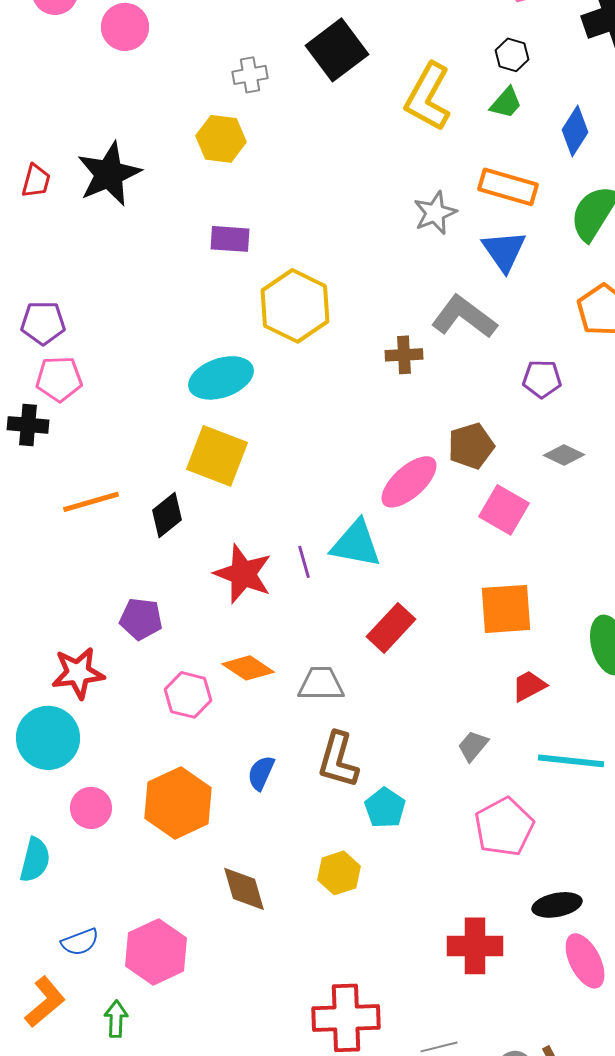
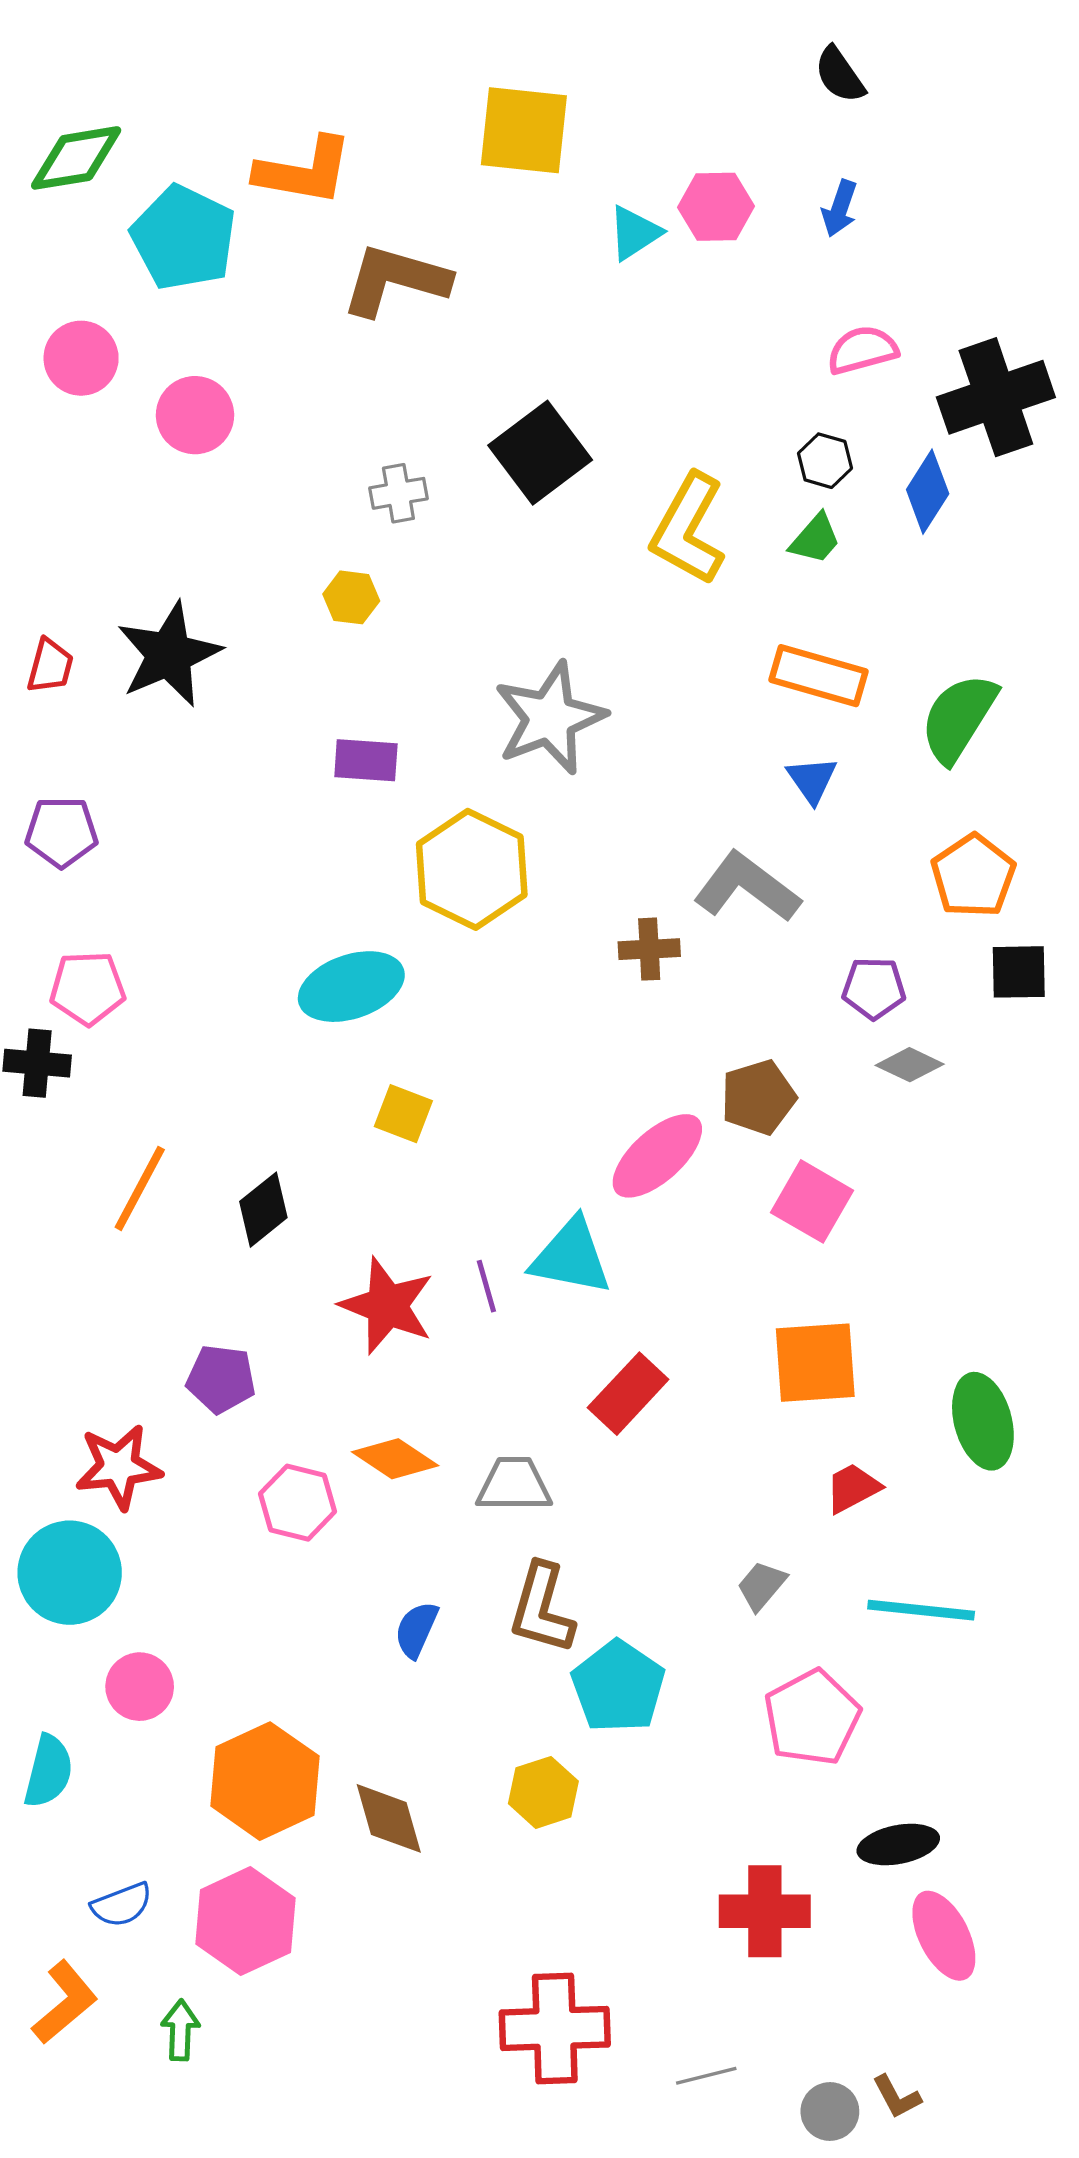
blue diamond: (575, 131) -> (928, 492), moved
yellow hexagon: (221, 139) -> (351, 597), size x0.7
gray star: (435, 213) -> (550, 718), moved, size x1.6
blue triangle: (504, 251) -> (812, 780), size x0.7
purple pentagon: (43, 323) -> (61, 832), moved
gray diamond: (564, 455) -> (910, 1065), moved
yellow square: (217, 456) -> (403, 1114), moved, size x0.6
orange line: (91, 502) -> (140, 1188), turned -46
orange hexagon: (178, 803) -> (265, 1781), moved
cyan pentagon: (385, 808) -> (618, 1687), size x1.4

